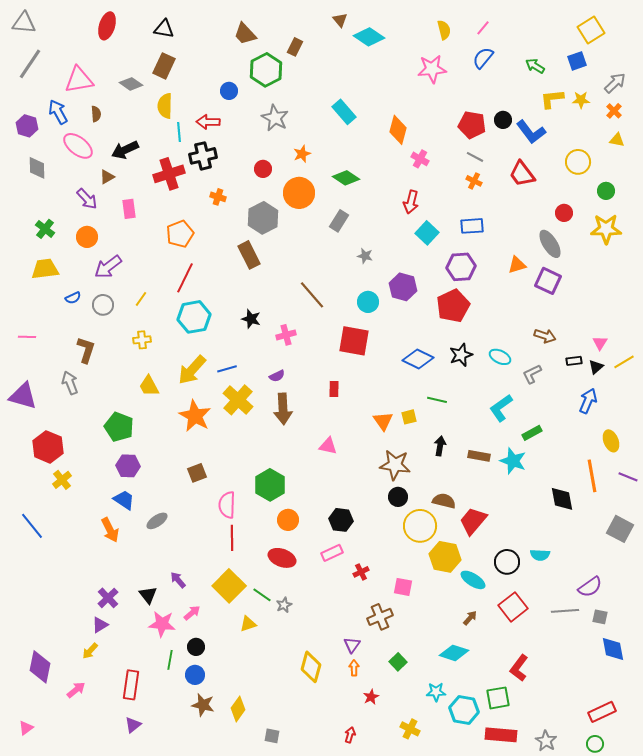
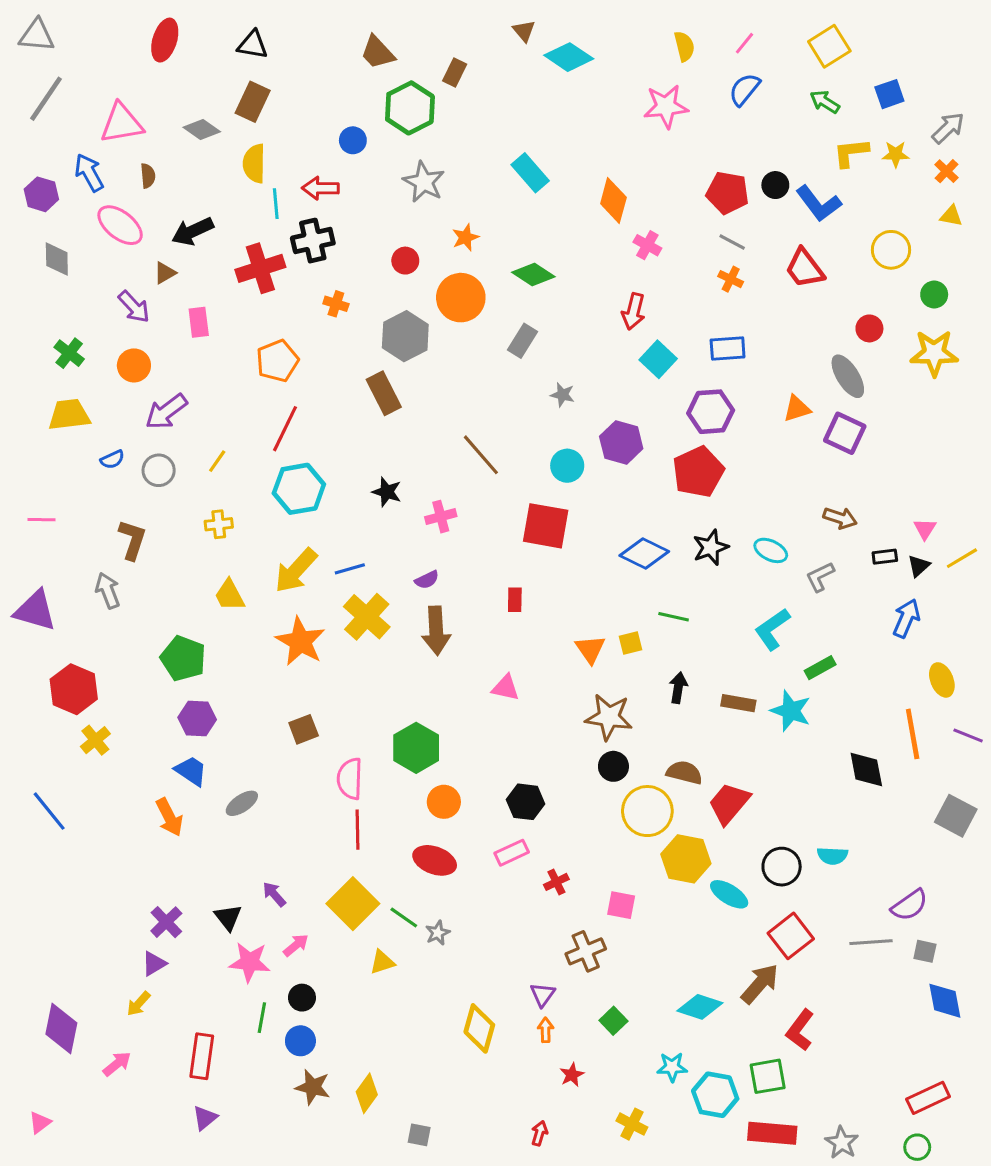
yellow square: (591, 30) -> (829, 46), moved
brown arrow: (470, 618) -> (760, 984), moved, size x1.8

